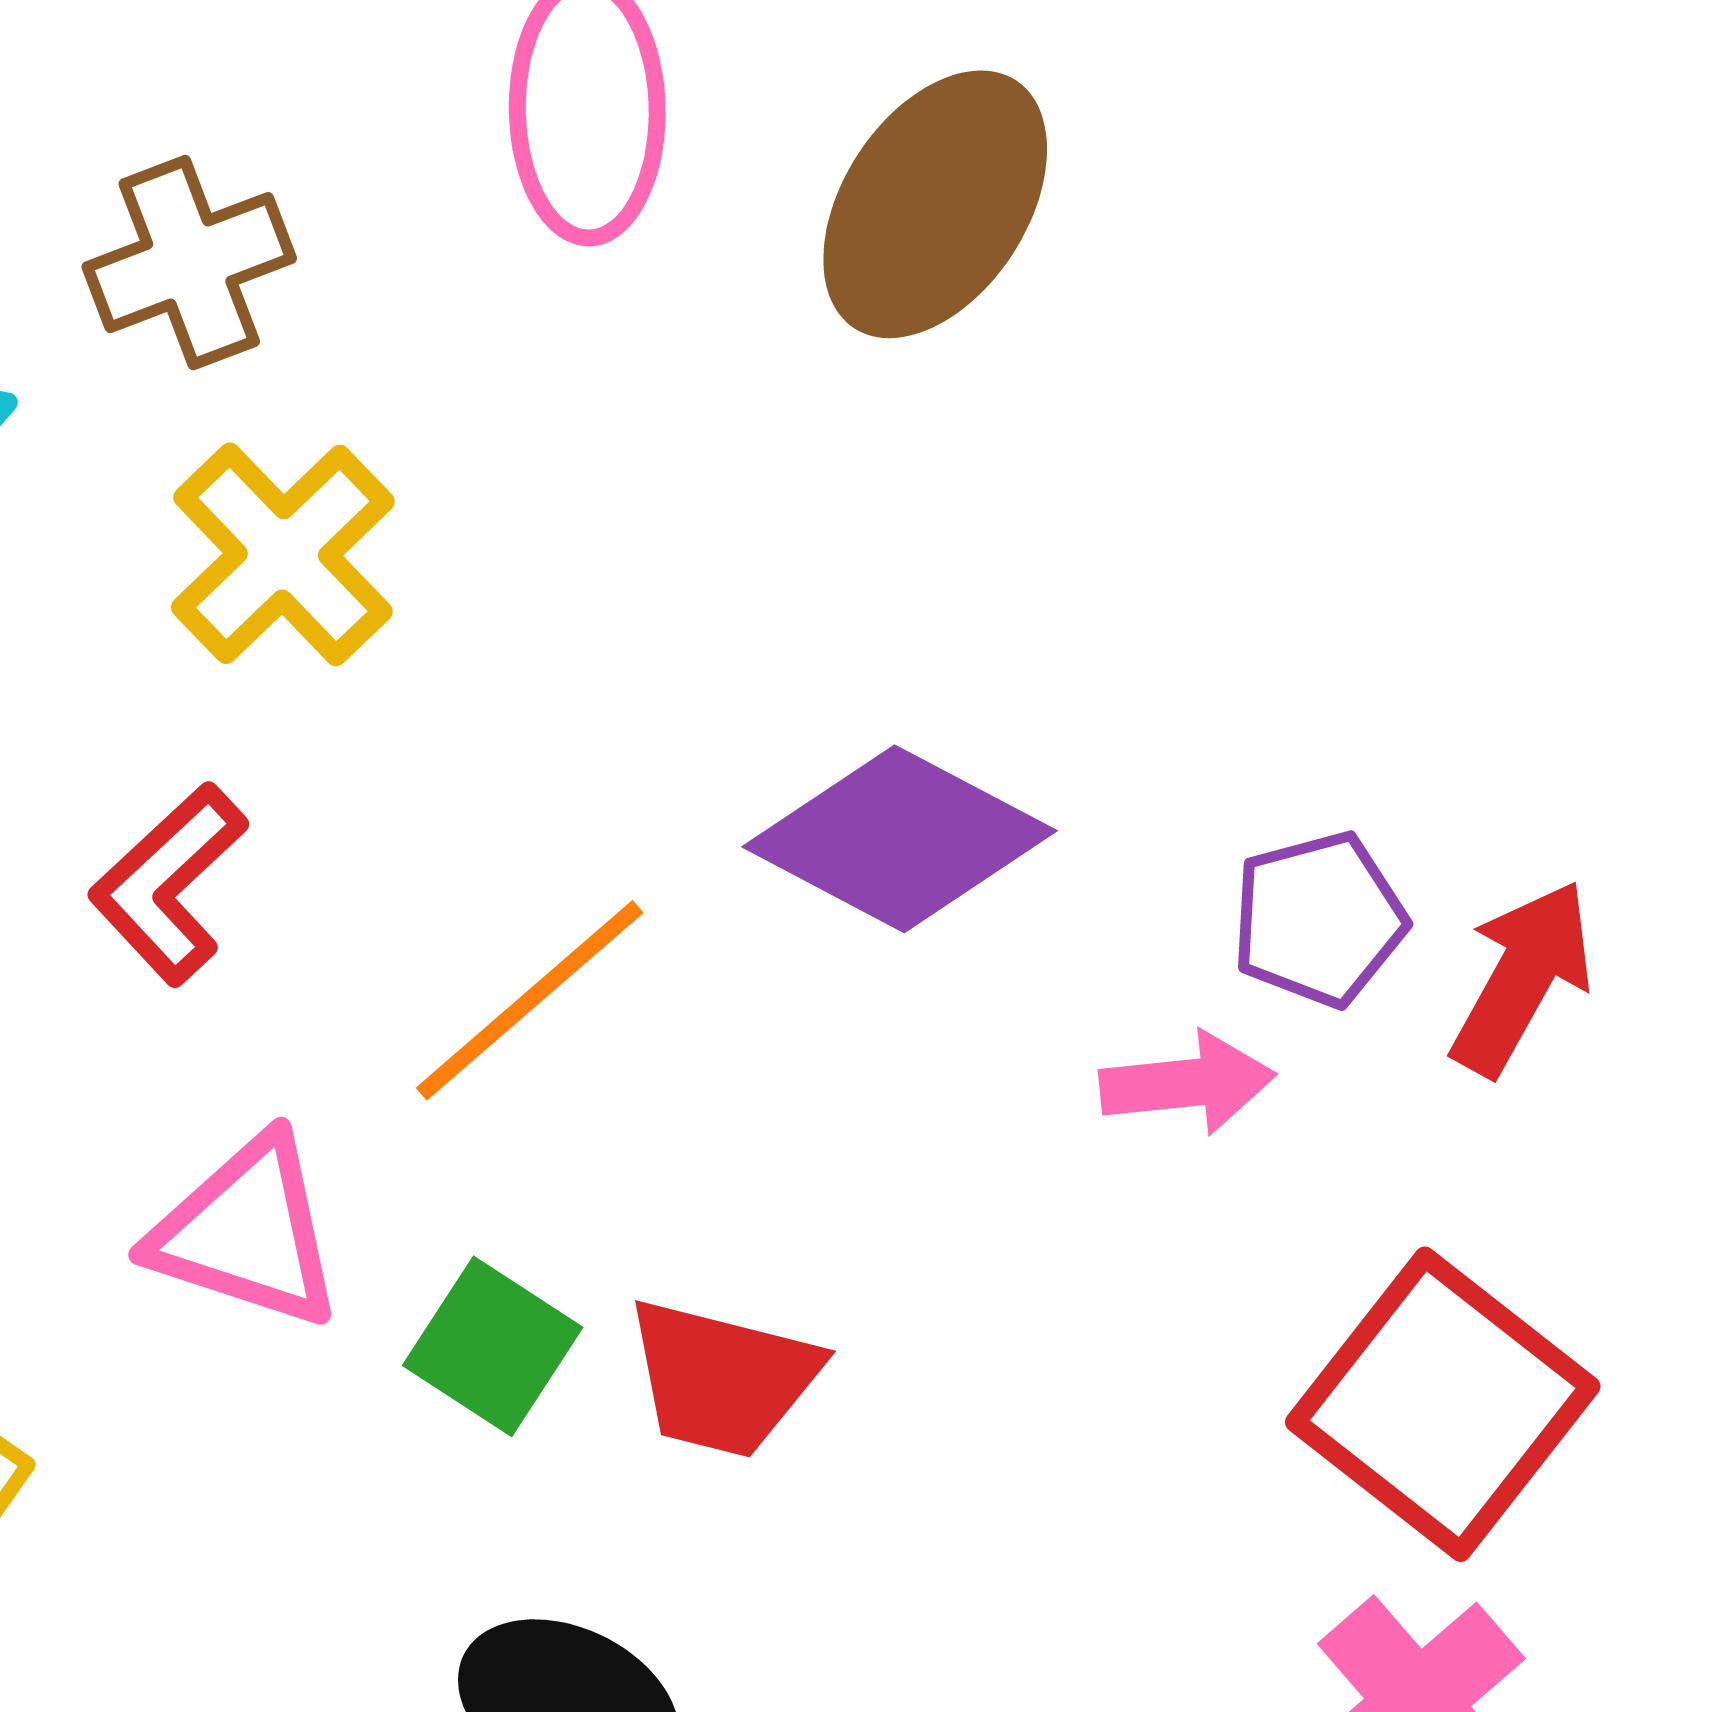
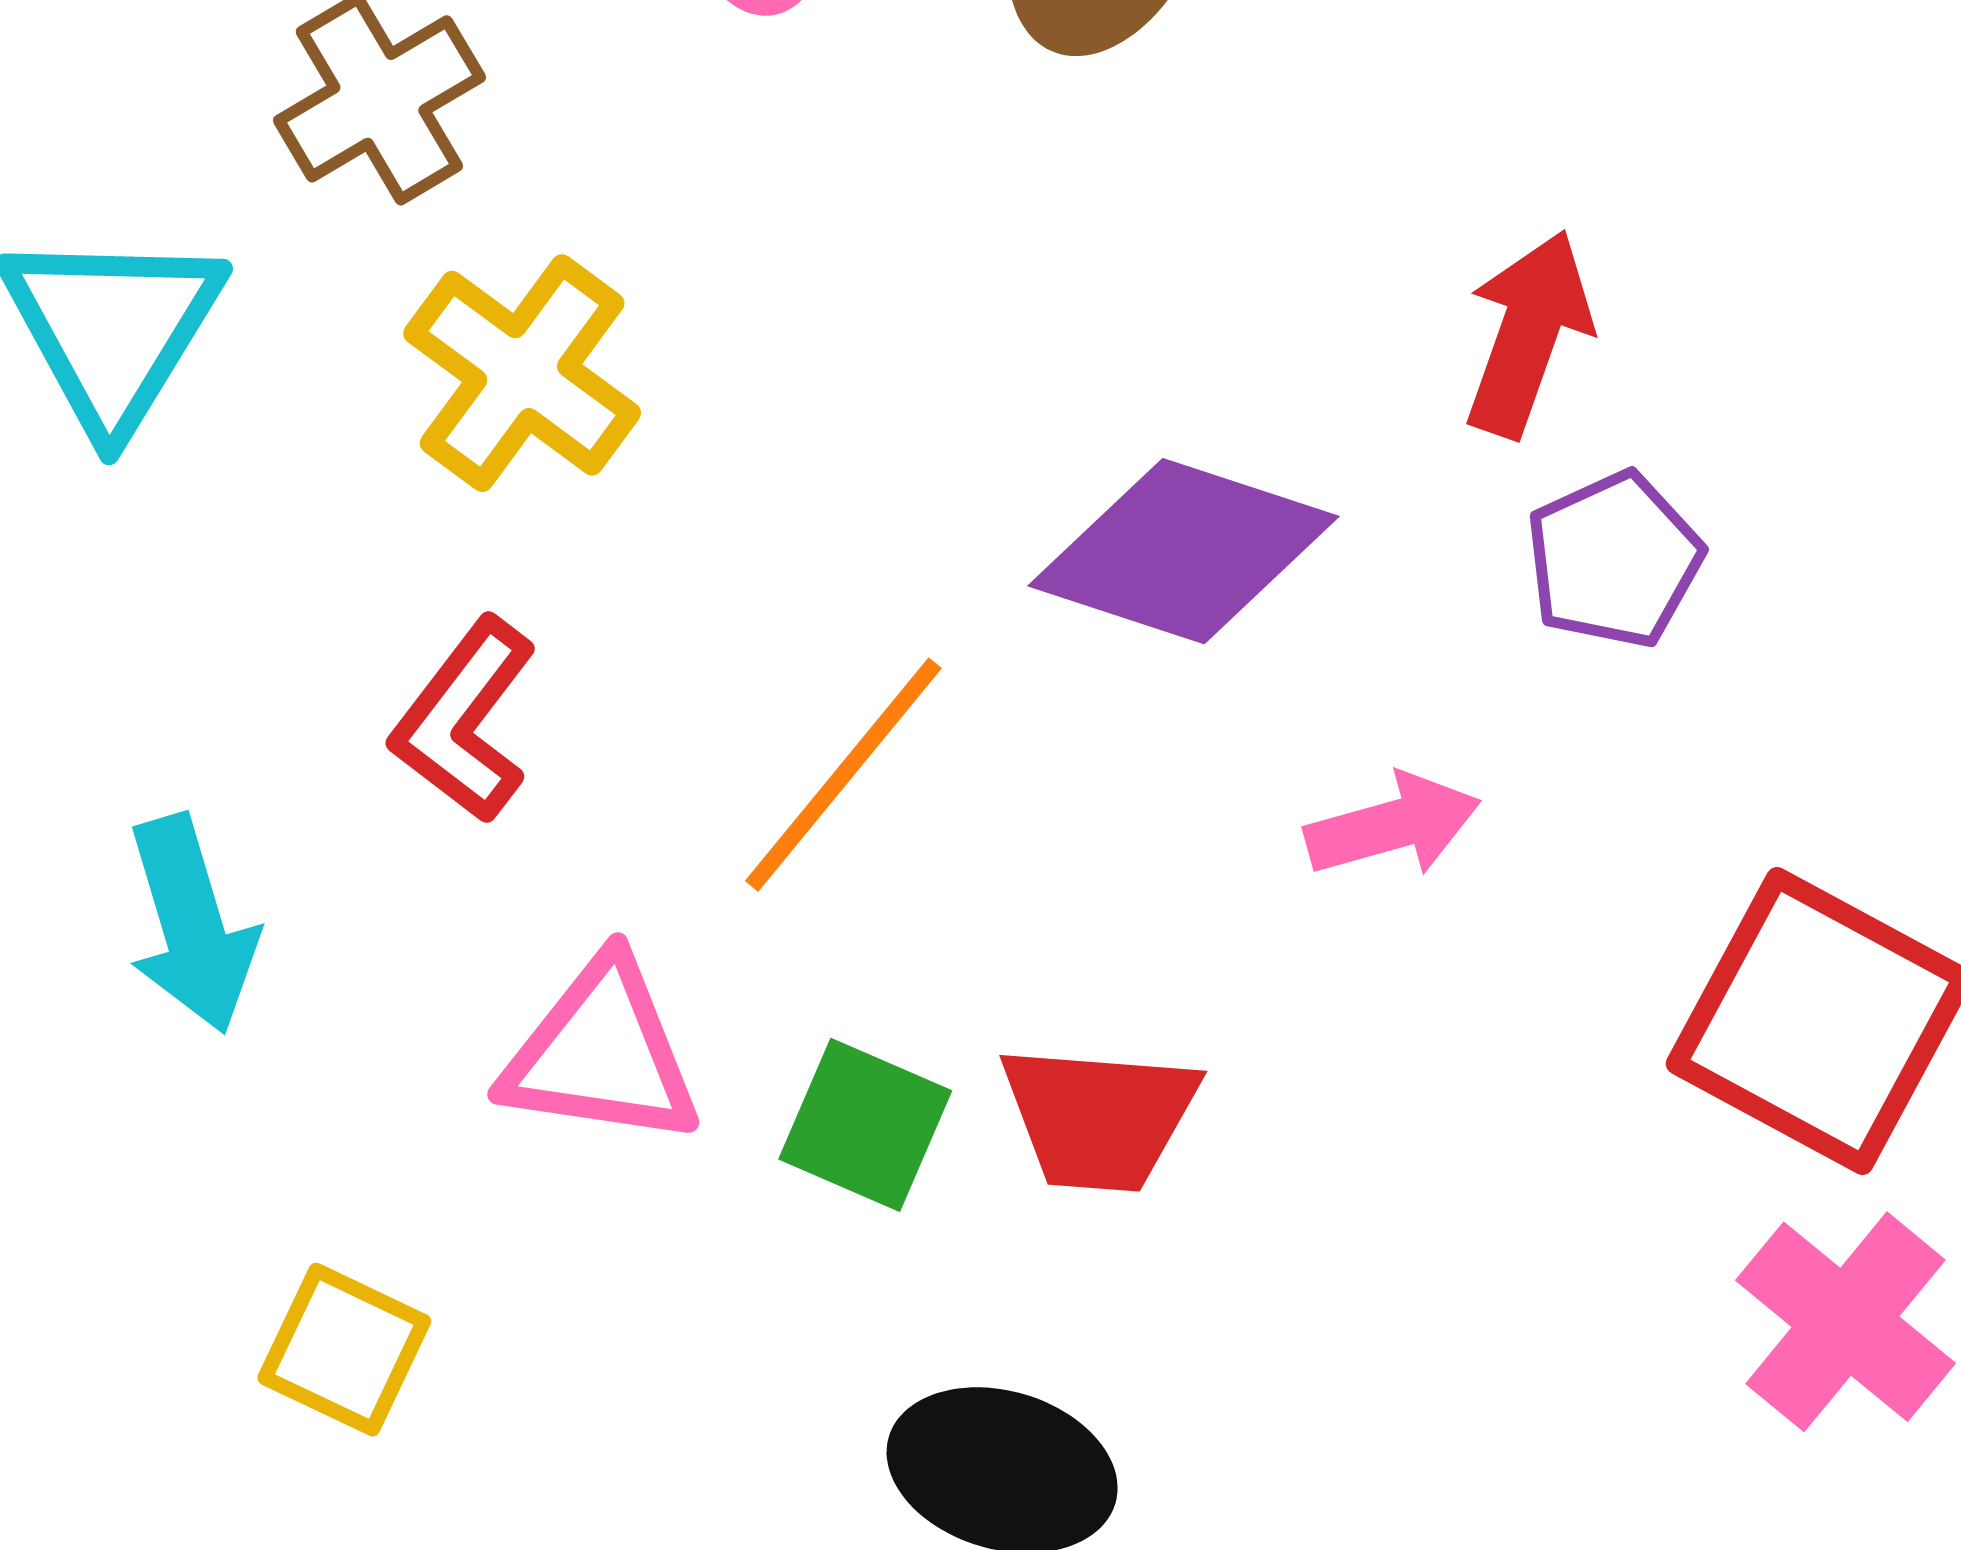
red arrow: (1522, 978) -> (1528, 334), moved
pink arrow: (1187, 1083) -> (1393, 825), moved

